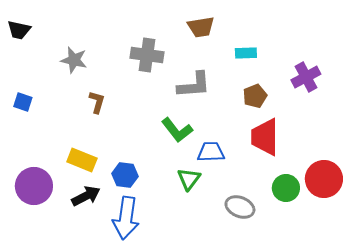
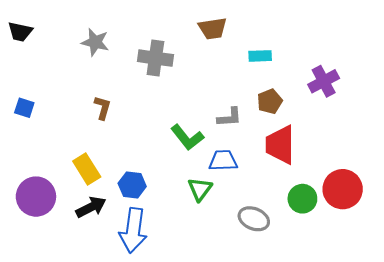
gray star: (74, 60) -> (95, 42), moved
gray L-shape: (194, 85) -> (229, 117), moved, size x0.7
yellow rectangle: (82, 160) -> (87, 169), turned 36

